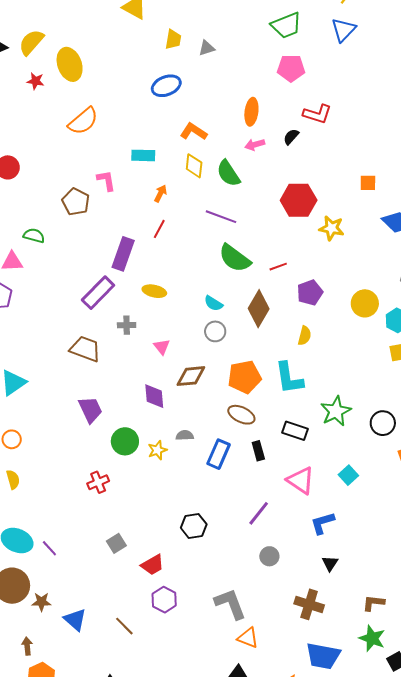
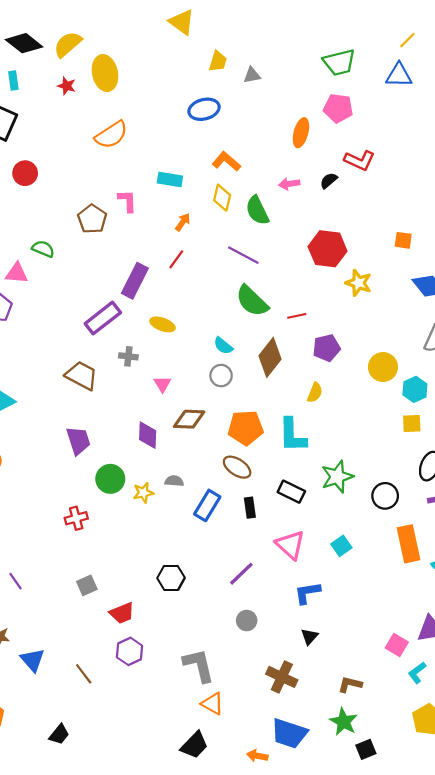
blue triangle: (343, 30) -> (399, 75), turned 40
orange ellipse: (251, 112) -> (301, 133), moved

